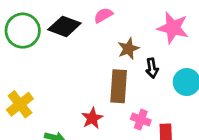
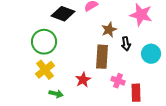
green circle: (23, 31) -> (44, 42), moved
yellow cross: (20, 104) -> (45, 70), moved

